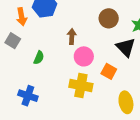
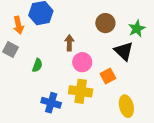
orange square: (109, 71) -> (108, 76), turned 35
blue cross: (28, 96) -> (51, 103), moved

